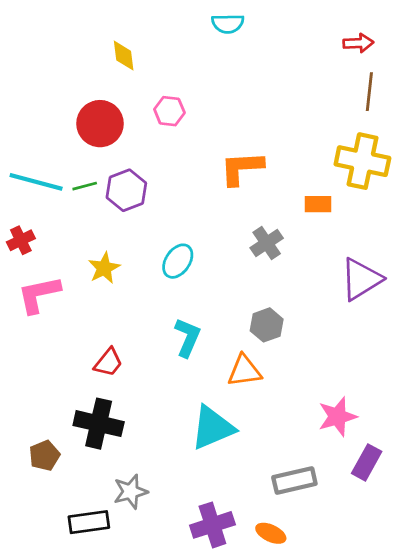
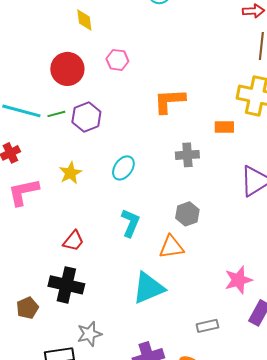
gray cross: (267, 243) -> (187, 155), turned 30
gray rectangle: (294, 480) -> (207, 326), size x0.7

